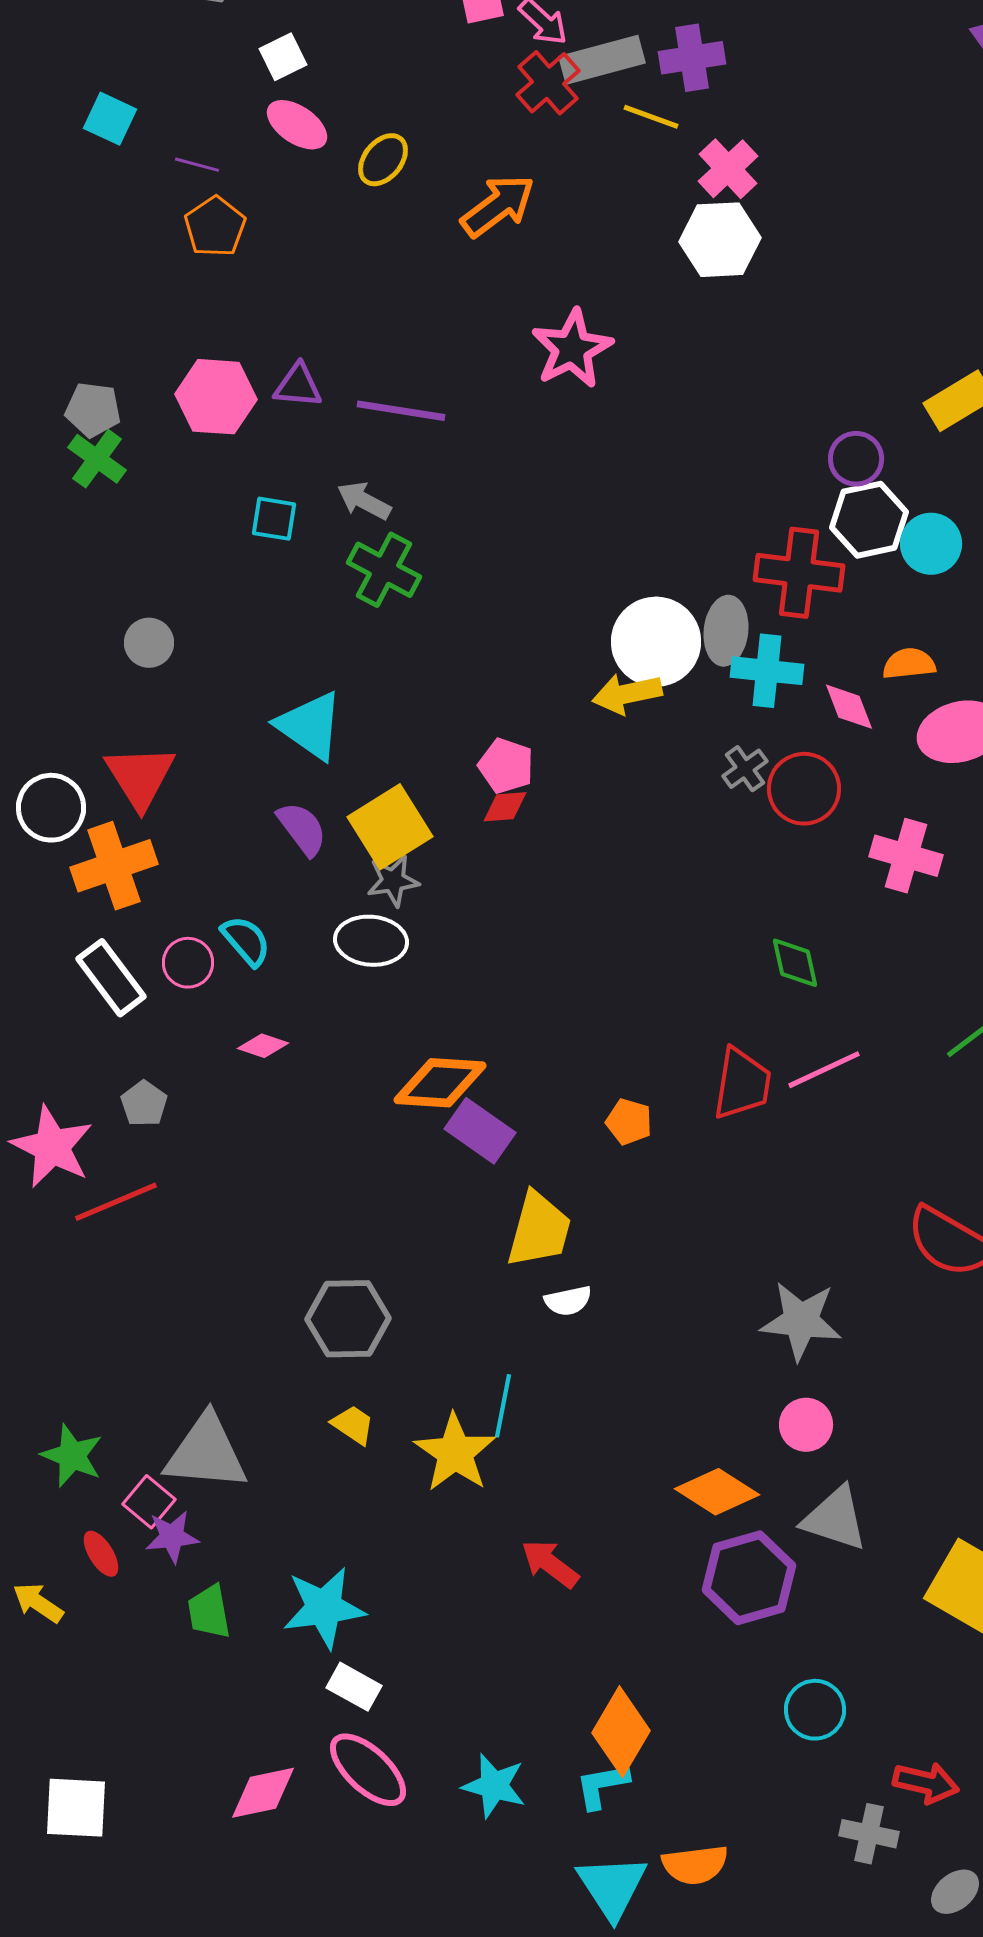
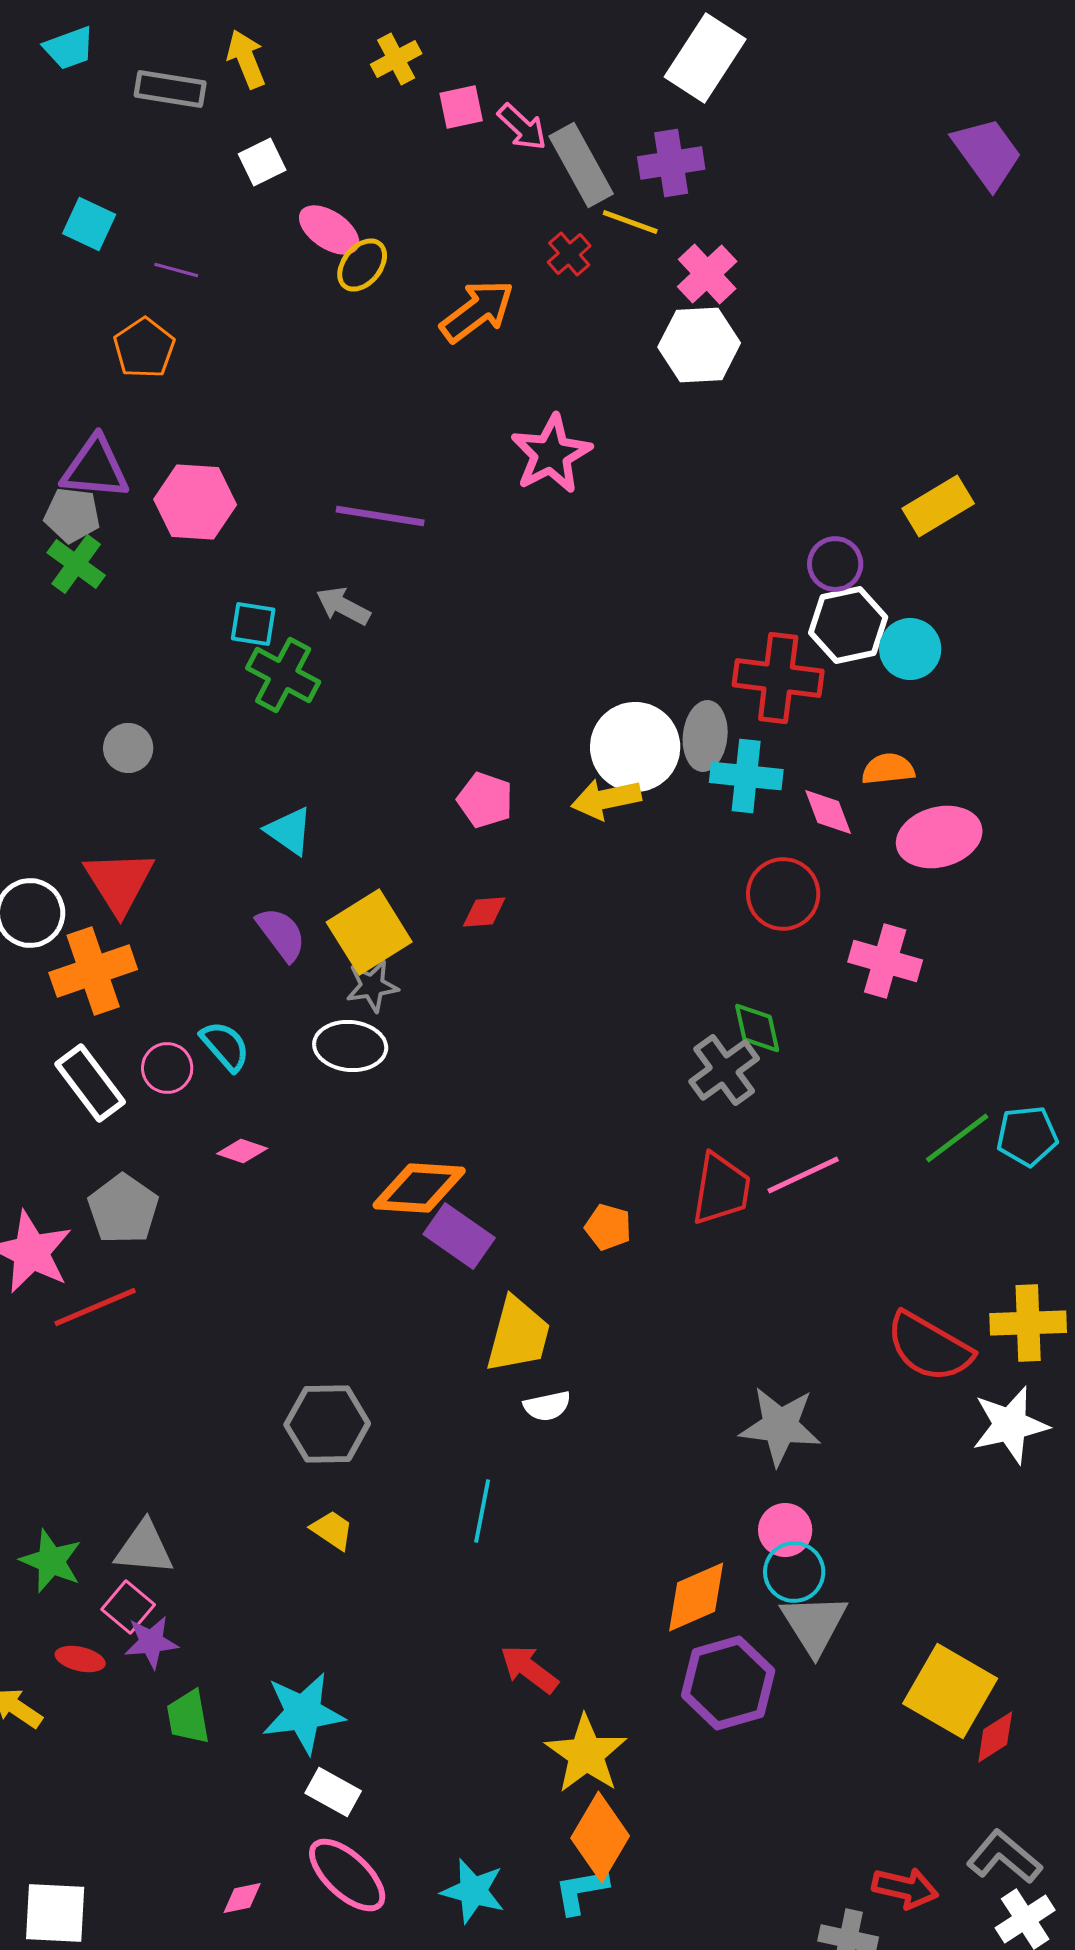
gray rectangle: (602, 60) -> (581, 165), turned 76
red cross: (548, 83) -> (569, 254), moved, size x0.7
pink ellipse: (297, 125) -> (329, 230), moved
orange pentagon: (215, 227) -> (144, 348), moved
purple triangle: (298, 386) -> (95, 468), moved, size x1.4
green cross: (384, 570) -> (283, 675), moved
cyan triangle: (310, 726) -> (289, 831), size x0.7
pink pentagon: (506, 766) -> (485, 800), moved
gray cross: (745, 769) -> (724, 1070), moved, size x1.5
green diamond: (795, 963) -> (757, 1028), moved
gray pentagon: (144, 1104) -> (123, 1209), size x1.5
gray triangle: (206, 1453) -> (144, 1548), moved, size x0.7
yellow star: (455, 1453) -> (586, 1754), moved
orange diamond: (717, 1492) -> (696, 1597), turned -56
gray triangle: (835, 1519) -> (814, 1624), turned 40
red ellipse: (101, 1554) -> (80, 1659), turned -45
cyan circle: (815, 1710) -> (794, 1572), moved
pink diamond: (263, 1793) -> (242, 1898), size x0.6

